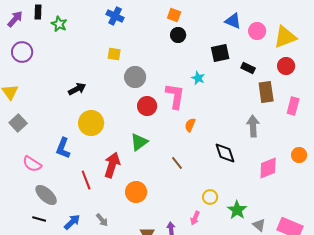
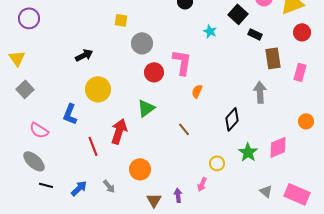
black square: (220, 53) -> (238, 14), moved, turned -36
red circle: (286, 66) -> (302, 32), moved
cyan star: (198, 78) -> (210, 31), moved
black diamond: (225, 153) -> (232, 119), turned 60
pink diamond: (268, 168) -> (278, 147), moved
orange circle: (136, 192) -> (140, 169), moved
gray ellipse: (46, 195) -> (34, 161), moved
green star: (237, 210) -> (248, 152), moved

